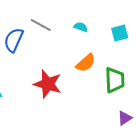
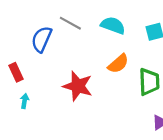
cyan semicircle: (81, 27) -> (113, 25), size x1.6

